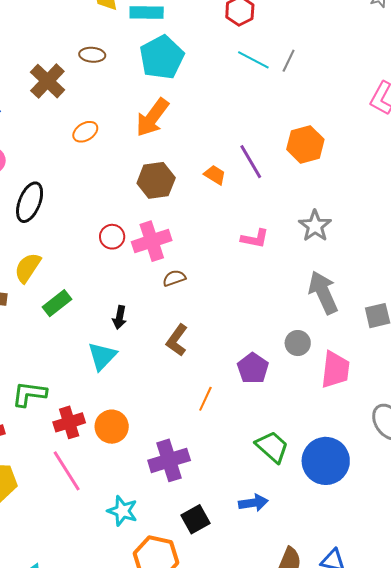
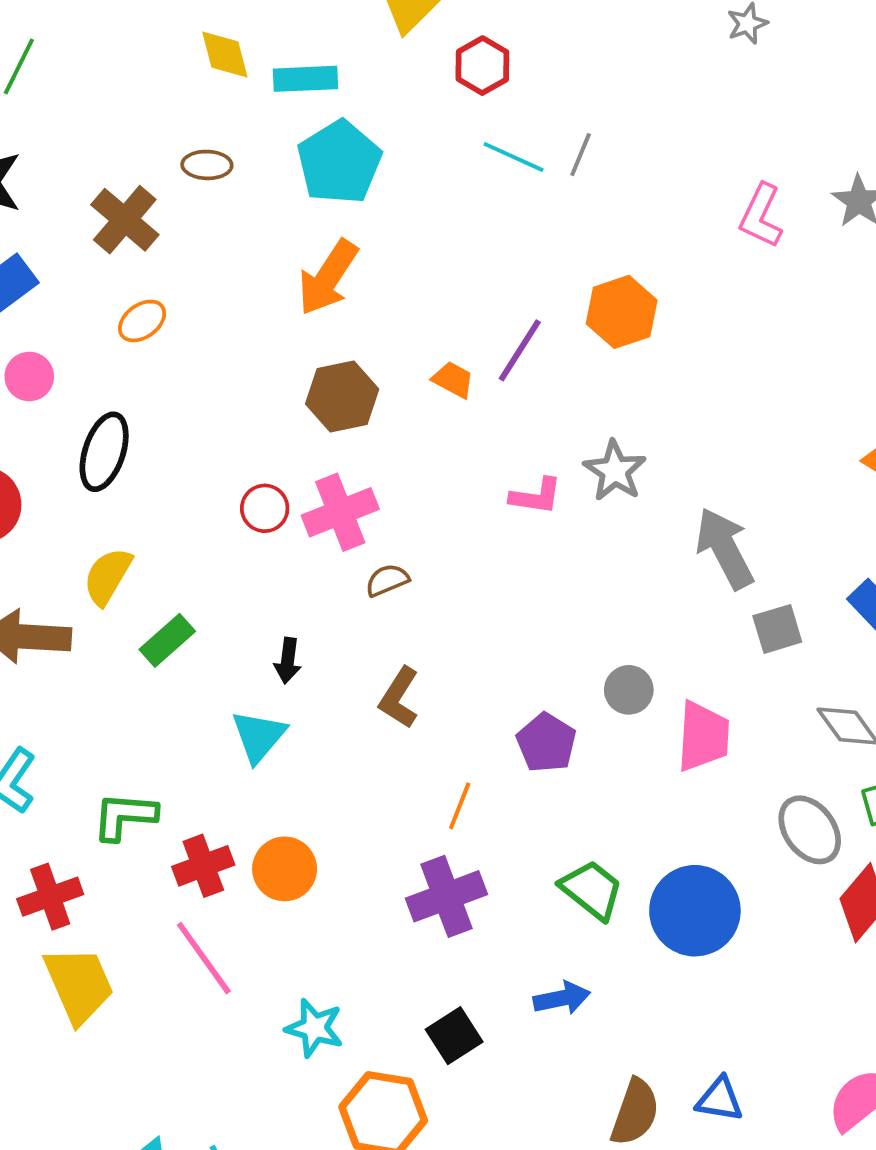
orange ellipse: (85, 132) -> (142, 321), moved
purple line: (251, 162) -> (520, 350), turned 66
gray star: (315, 226) -> (615, 471), moved
gray arrow: (323, 292) -> (725, 548), moved
purple cross: (169, 460) -> (446, 896), moved

